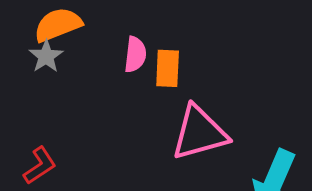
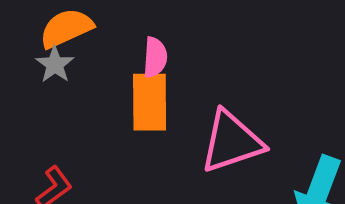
orange rectangle: (168, 68) -> (150, 102), moved, size x1.4

